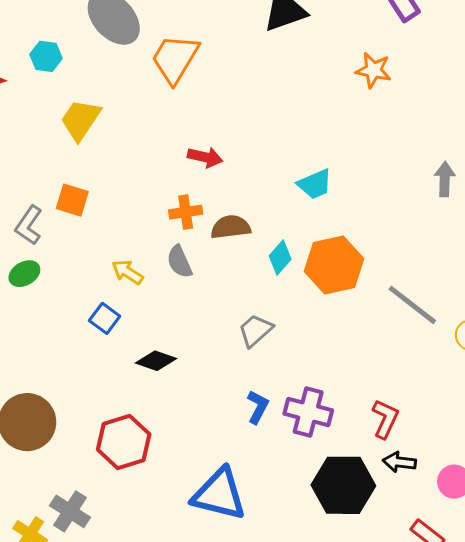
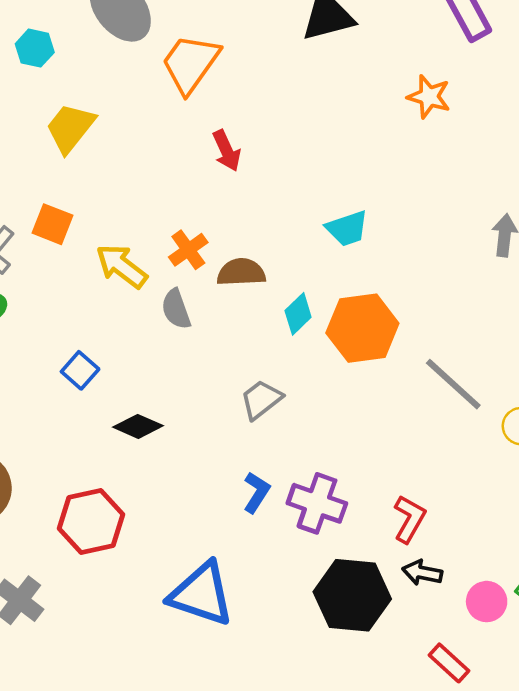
red arrow: (205, 157) -> (227, 151), moved, turned 48
orange cross: (186, 212) -> (188, 250), turned -32
yellow arrow: (127, 272) -> (122, 266), moved, size x1.4

